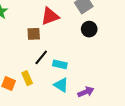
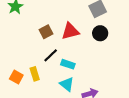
red triangle: (50, 16) -> (70, 31), moved
brown square: (34, 34) -> (46, 32), turned -32

